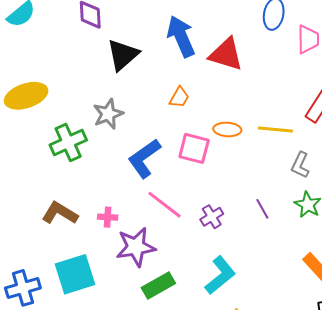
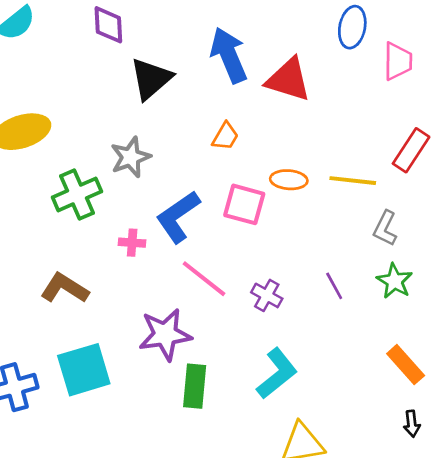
pink cross: (108, 217) -> (132, 243), moved
purple cross: (212, 217) -> (267, 295), turned -30
green rectangle: (158, 285) -> (195, 386), turned -56

